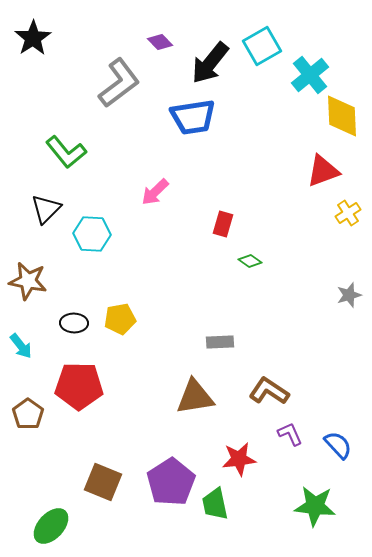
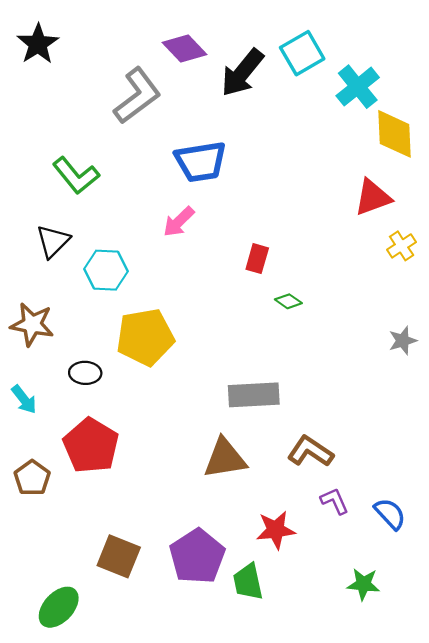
purple diamond: (160, 42) -> (184, 48), size x1.5
blue trapezoid: (193, 117) -> (201, 162), moved
yellow pentagon: (120, 319) -> (145, 337), moved, size x1.6
gray rectangle: (220, 342) -> (254, 395), size x1.6
red pentagon: (79, 386) -> (91, 446), turned 30
green star: (315, 506) -> (363, 584), size x0.7

